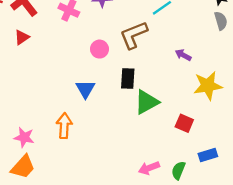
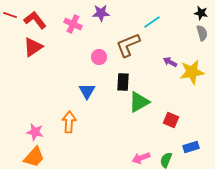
red triangle: (22, 37) -> (33, 47), size x1.5
yellow star: (208, 86) -> (192, 72), moved

